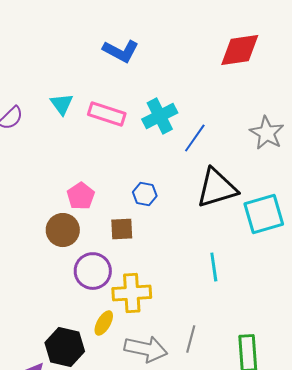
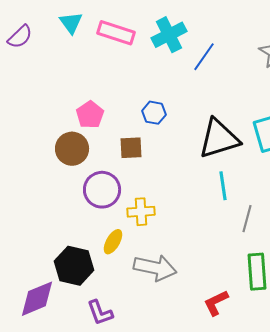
black triangle: (217, 188) -> (219, 139), moved
yellow cross: (132, 293) -> (141, 212), size x0.7
gray line: (191, 339) -> (247, 219), moved

